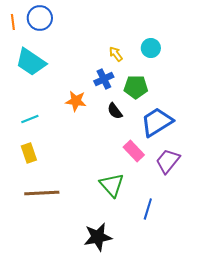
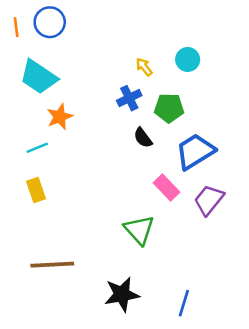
orange star: (76, 101) -> (60, 117), moved, turned -30
brown line: (42, 193) -> (52, 265), moved
blue line: (148, 209) -> (184, 303), moved

